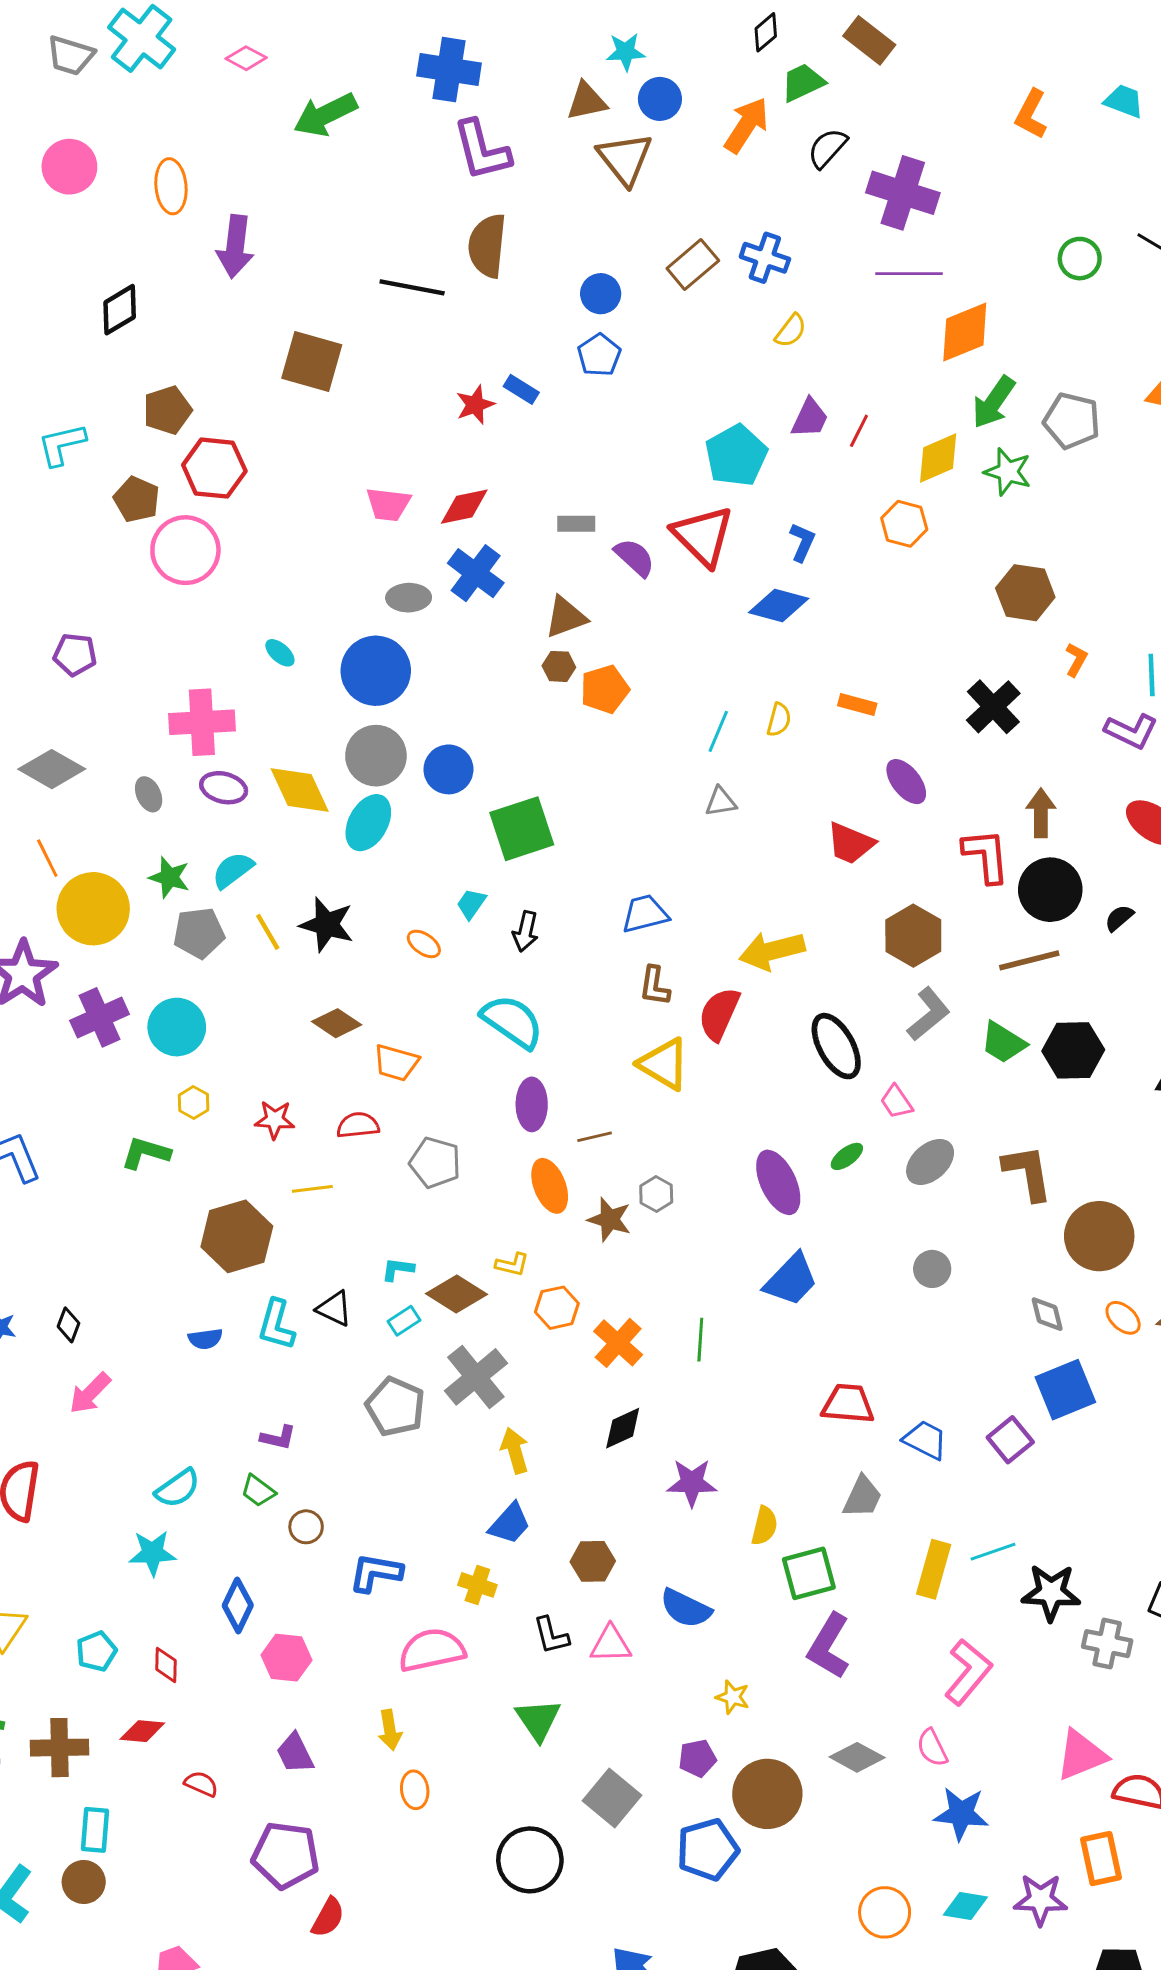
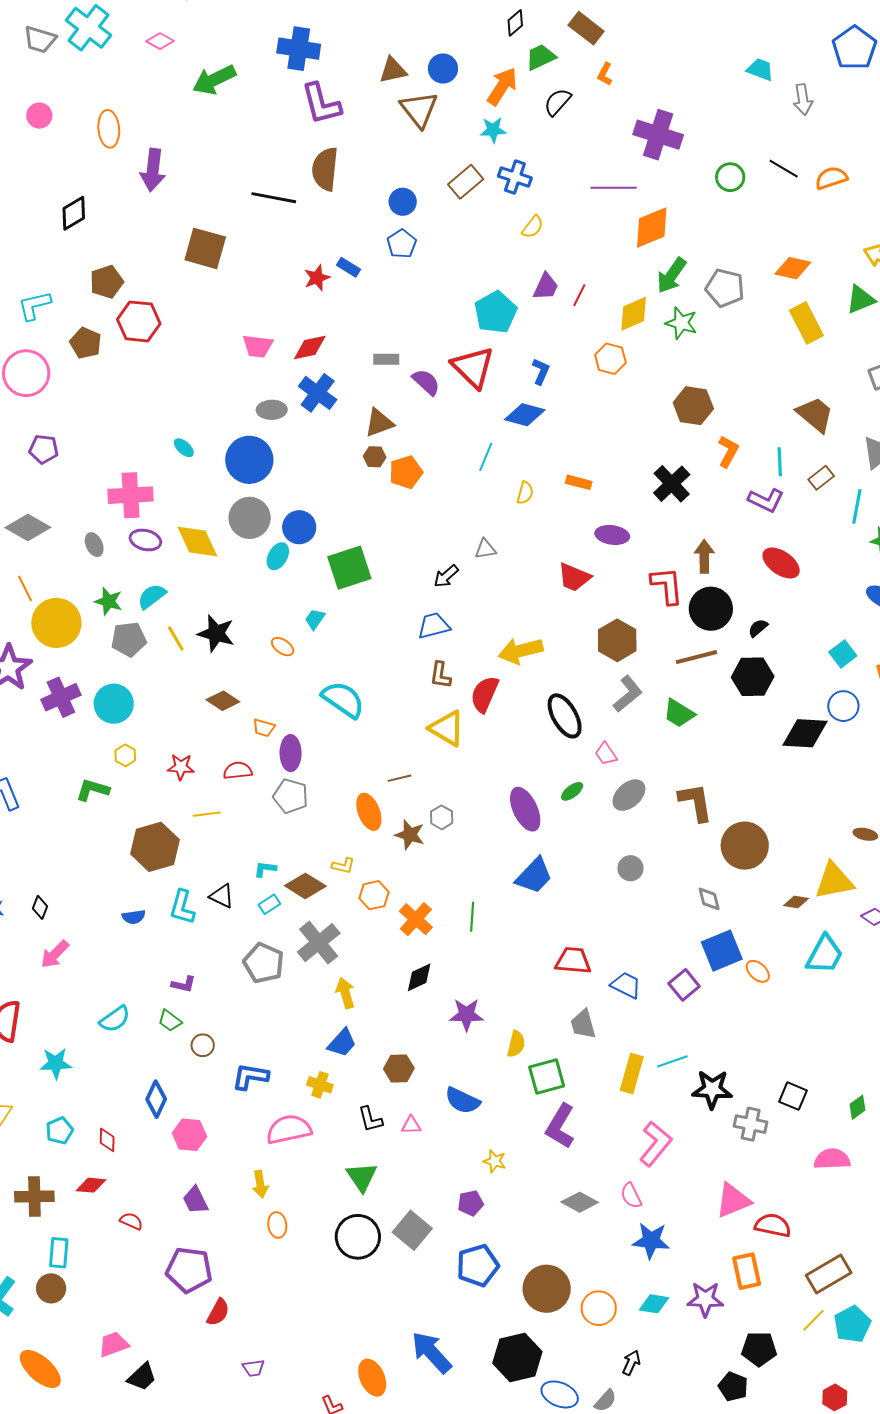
cyan star: (626, 52) -> (493, 130), moved
orange L-shape: (1031, 114) -> (605, 74), moved, size x0.7
pink circle: (69, 167) -> (39, 116), size x0.7
purple cross: (903, 193) -> (658, 135), moved
pink circle: (185, 550) -> (26, 373), moved
orange L-shape: (1076, 660) -> (728, 451), size x1.4
cyan line: (718, 731) -> (486, 457), moved
purple ellipse: (906, 782) -> (612, 535), turned -44
cyan ellipse: (368, 823) -> (278, 556), moved, size x0.7
black arrow: (526, 931) -> (446, 576), moved, turned 36
black hexagon: (1073, 1050) -> (753, 677), moved
orange trapezoid: (396, 1063) -> (264, 728), size x0.7
purple ellipse: (532, 1104) -> (291, 753), moved
orange ellipse: (1123, 1318) -> (758, 971), moved
gray trapezoid: (862, 1497) -> (583, 1024), turned 140
cyan star: (152, 1553) -> (56, 1063), moved
pink triangle: (611, 1644) -> (411, 1125), size x0.7
brown circle: (767, 1794) -> (547, 1289), moved
black circle: (530, 1860) -> (358, 1237), moved

